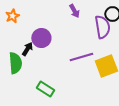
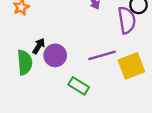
purple circle: (41, 38) -> (55, 55), moved
green rectangle: (45, 89) -> (79, 86), moved

